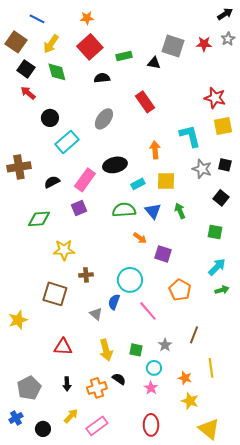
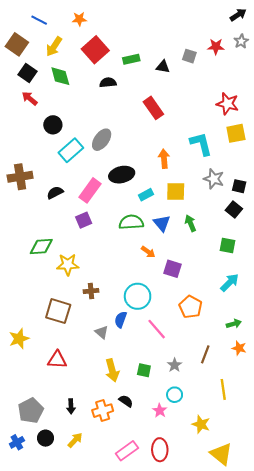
orange star: (87, 18) -> (79, 19), moved
gray square: (173, 46) -> (189, 56), moved, size x0.6
gray ellipse: (104, 119) -> (102, 140), moved
black square: (225, 165) -> (239, 186), moved
green diamond: (39, 219) -> (41, 247), moved
green arrow: (222, 290) -> (234, 324), moved
red triangle: (63, 347) -> (57, 360), moved
cyan circle: (154, 368) -> (175, 395), moved
orange star: (185, 378) -> (239, 348), moved
pink rectangle: (97, 426) -> (127, 451), moved
black circle: (43, 429) -> (45, 438), moved

